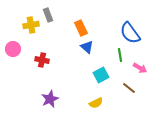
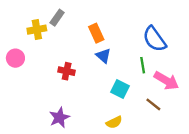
gray rectangle: (48, 15) -> (57, 18), turned 56
red cross: (42, 60) -> (67, 71), moved
pink arrow: (140, 68) -> (166, 81), size x1.5
cyan square: (101, 75) -> (120, 89), turned -35

